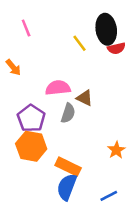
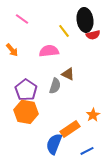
pink line: (26, 28) -> (22, 19), turned -32
pink semicircle: (58, 88) -> (49, 51), moved
orange rectangle: (68, 167) -> (70, 129), moved, turned -60

